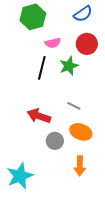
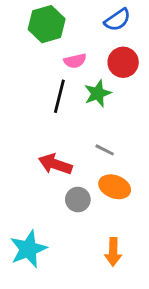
orange arrow: (80, 166) -> (113, 252), moved

